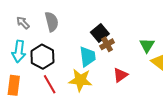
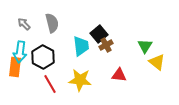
cyan trapezoid: (88, 57) -> (81, 46), moved
red triangle: (120, 75) -> (119, 75), turned 42
orange rectangle: (14, 85) -> (15, 67), moved

